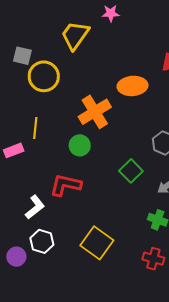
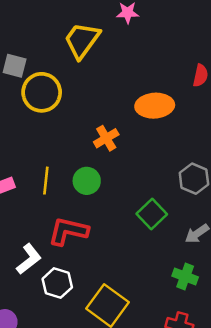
orange cross: (95, 112) -> (106, 138), size x0.6
yellow line: (35, 128) -> (46, 181), moved
white hexagon: (42, 241) -> (57, 283), moved

